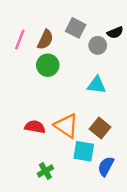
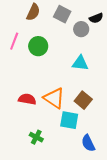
pink line: (20, 40) -> (14, 41), moved
brown semicircle: (45, 40) -> (33, 12), moved
blue semicircle: (106, 166) -> (88, 143), moved, turned -54
green cross: (45, 171) -> (36, 137), turned -32

